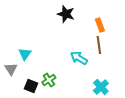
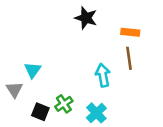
orange rectangle: (100, 25) -> (130, 32), turned -64
cyan arrow: (79, 58) -> (103, 75), turned 48
cyan cross: (101, 87) -> (96, 113), moved

